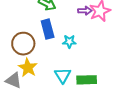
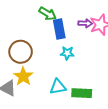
blue rectangle: (48, 29) -> (59, 29), moved
cyan triangle: (63, 75) -> (58, 87), turned 48

